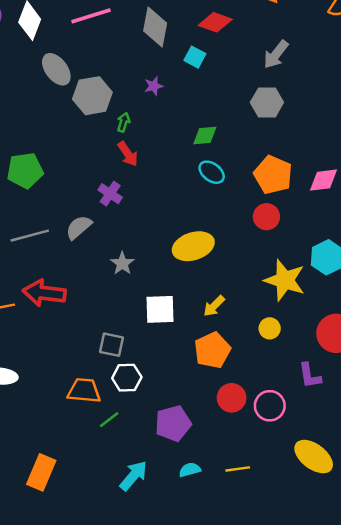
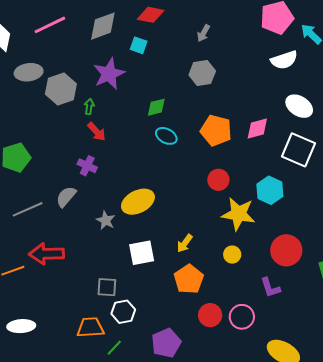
gray diamond: (155, 27) -> (103, 26), turned 68
gray arrow: (276, 54) -> (204, 33), size x0.7
gray ellipse: (56, 69) -> (29, 72), turned -52
purple star: (154, 86) -> (109, 74), size x2.0
red circle: (266, 217) -> (218, 180), moved
yellow ellipse: (193, 246) -> (138, 202), moved

